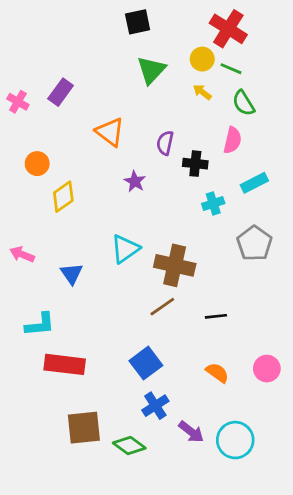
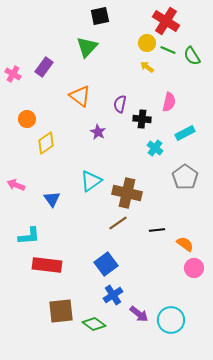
green triangle: (151, 70) -> (87, 47), moved
green semicircle: (243, 103) -> (192, 56), moved
cyan cross: (213, 203) -> (155, 148), turned -35
orange semicircle: (217, 373) -> (185, 244), moved

